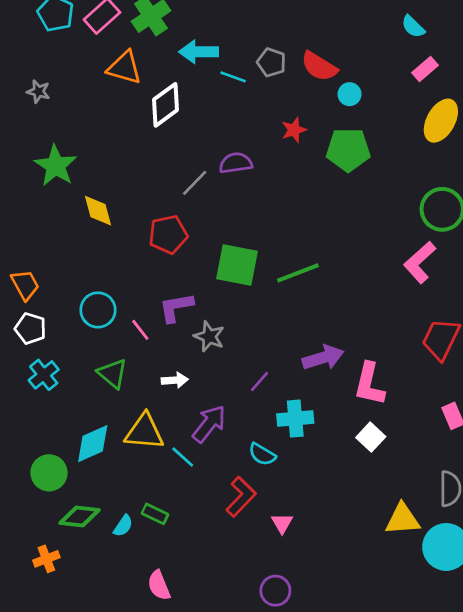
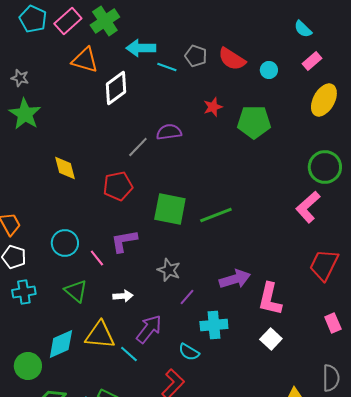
cyan circle: (350, 94) -> (269, 70), moved
green star: (56, 166) -> (25, 114), moved
gray star: (209, 336) -> (169, 270), moved
cyan cross: (44, 375) -> (24, 292), turned 30

